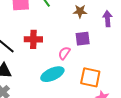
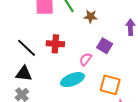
brown star: (80, 11) -> (91, 16), moved
purple square: (83, 39) -> (105, 46), turned 35

